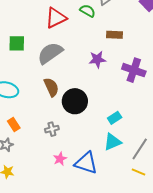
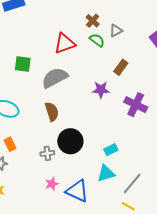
brown rectangle: (114, 35) -> (121, 67), turned -63
black circle: (75, 101) -> (70, 141), moved

